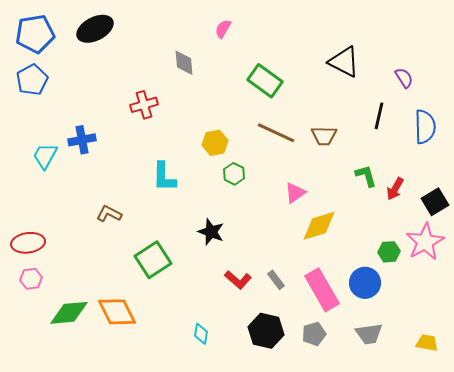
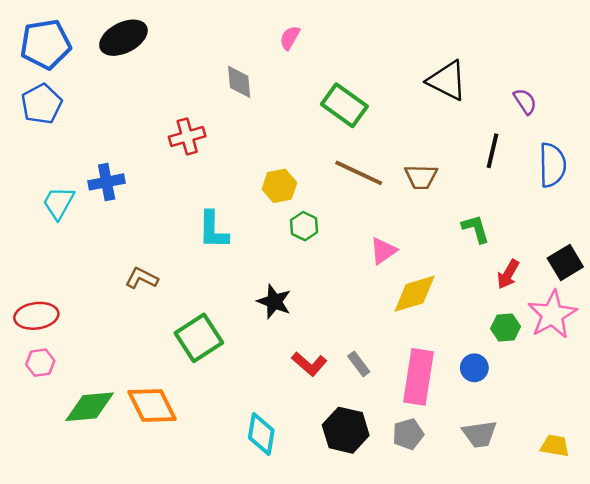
red arrow: (395, 189) -> (508, 274), moved
blue circle: (365, 283) -> (474, 368), size x0.7
pink rectangle: (322, 290) -> (418, 377), turned 39
cyan diamond: (201, 334) -> (261, 434), size x1.5

